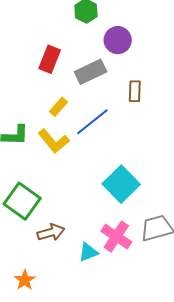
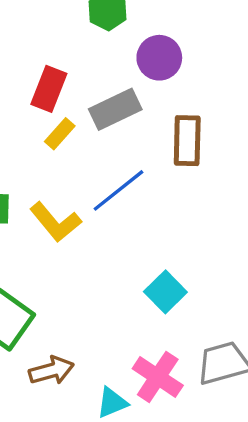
brown rectangle: (135, 91) -> (187, 141), size x1.4
yellow rectangle: (59, 107) -> (60, 134), moved
cyan square: (121, 184) -> (165, 292), size x0.7

